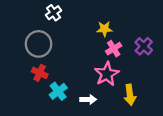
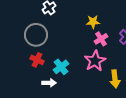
cyan cross: (58, 91) -> (61, 67), moved
white arrow: (88, 99) -> (49, 83), moved

